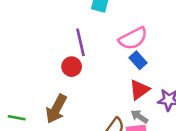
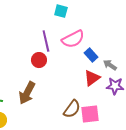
pink semicircle: (133, 38) -> (73, 39), moved
gray arrow: (139, 116) -> (110, 65), moved

